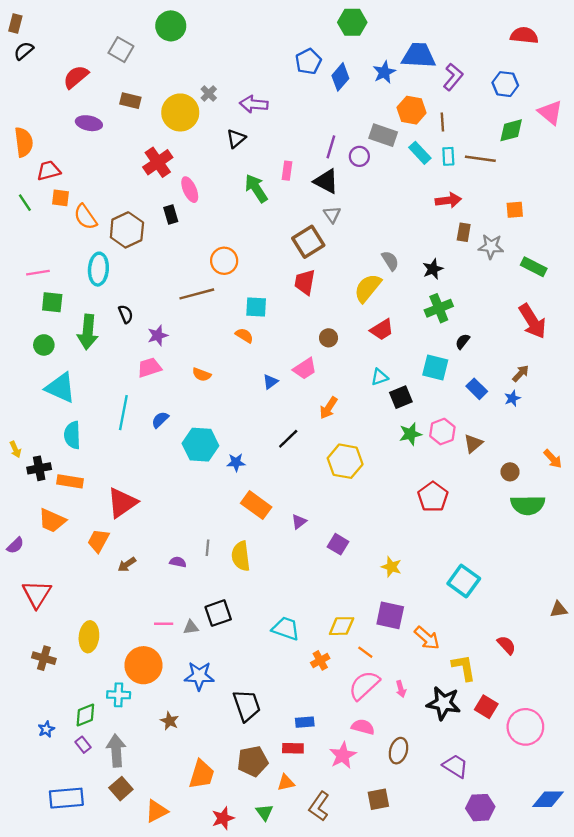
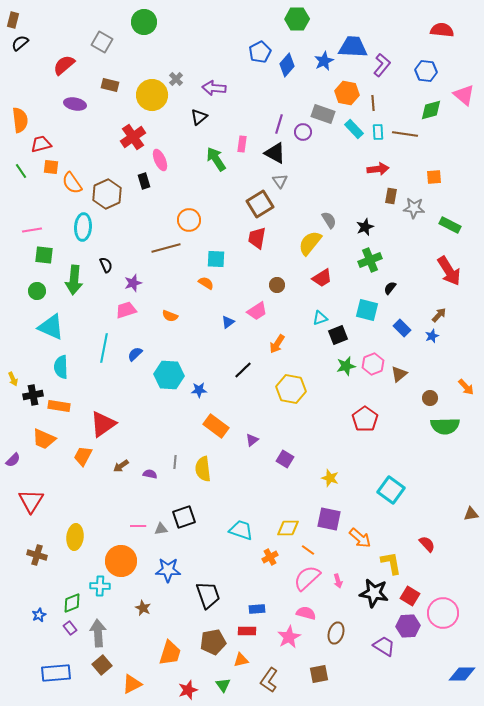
brown arrow: (127, 564) -> (121, 466), moved
purple hexagon: (480, 808) -> (408, 626), moved

